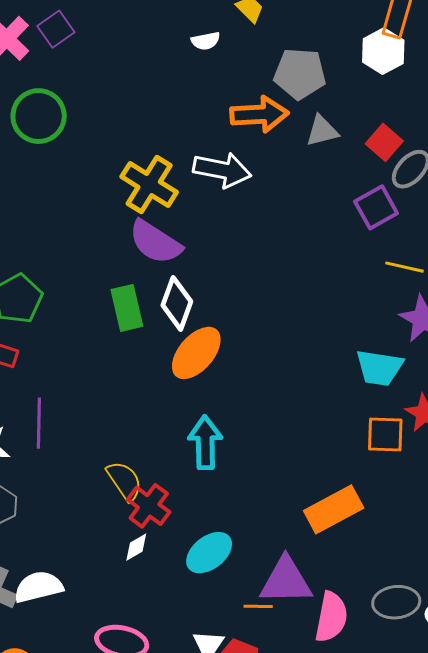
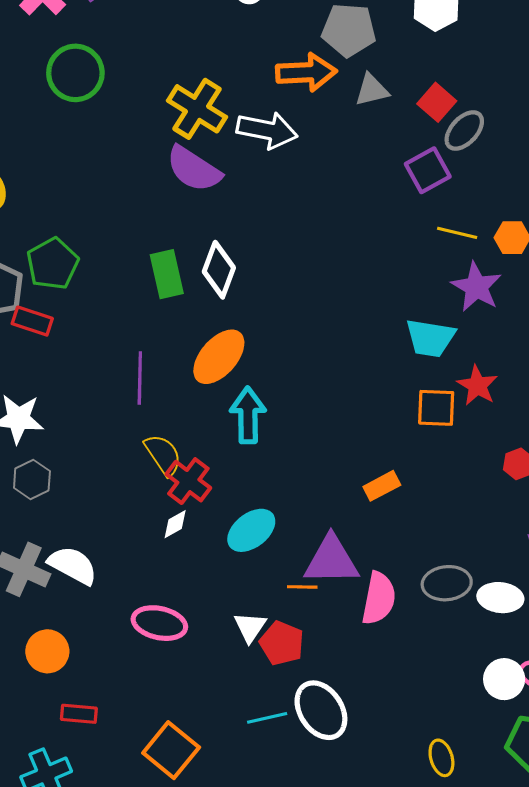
yellow cross: (149, 184) -> (197, 109), moved
purple semicircle: (155, 242) -> (194, 169), moved
orange ellipse: (196, 353) -> (219, 357), moved
purple line: (39, 423) -> (140, 378), moved
orange rectangle: (334, 509) -> (382, 486), size x0.6
white semicircle: (38, 587) -> (73, 565), turned 42

